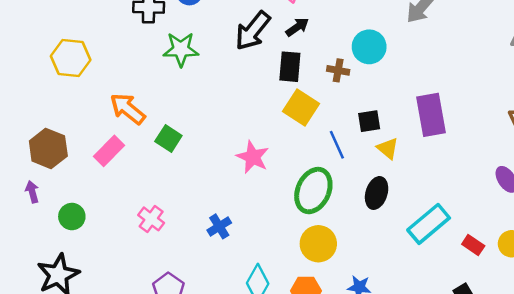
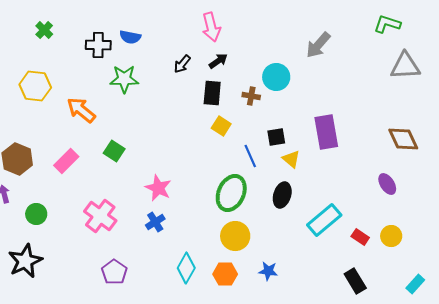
black arrow: (253, 31) -> (182, 64), size x0.6
yellow square: (301, 108) -> (221, 126), size x0.7
orange arrow: (128, 109) -> (81, 110), moved
pink star: (253, 157) -> (158, 188), moved
pink cross: (151, 219) -> (100, 216), size x1.5

